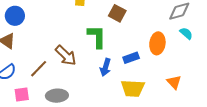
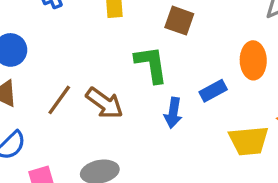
brown line: (39, 69) -> (59, 100), moved
yellow trapezoid: (133, 88) -> (249, 141), moved

